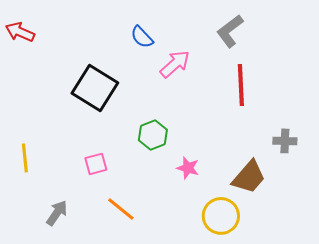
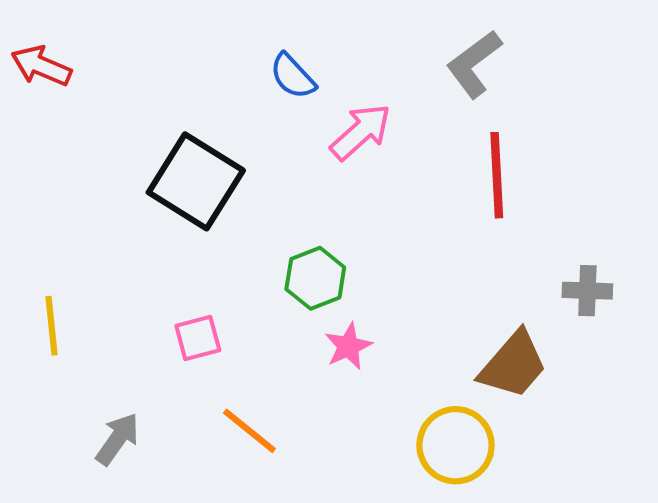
pink star: (188, 168) -> (348, 346), moved, turned 30

